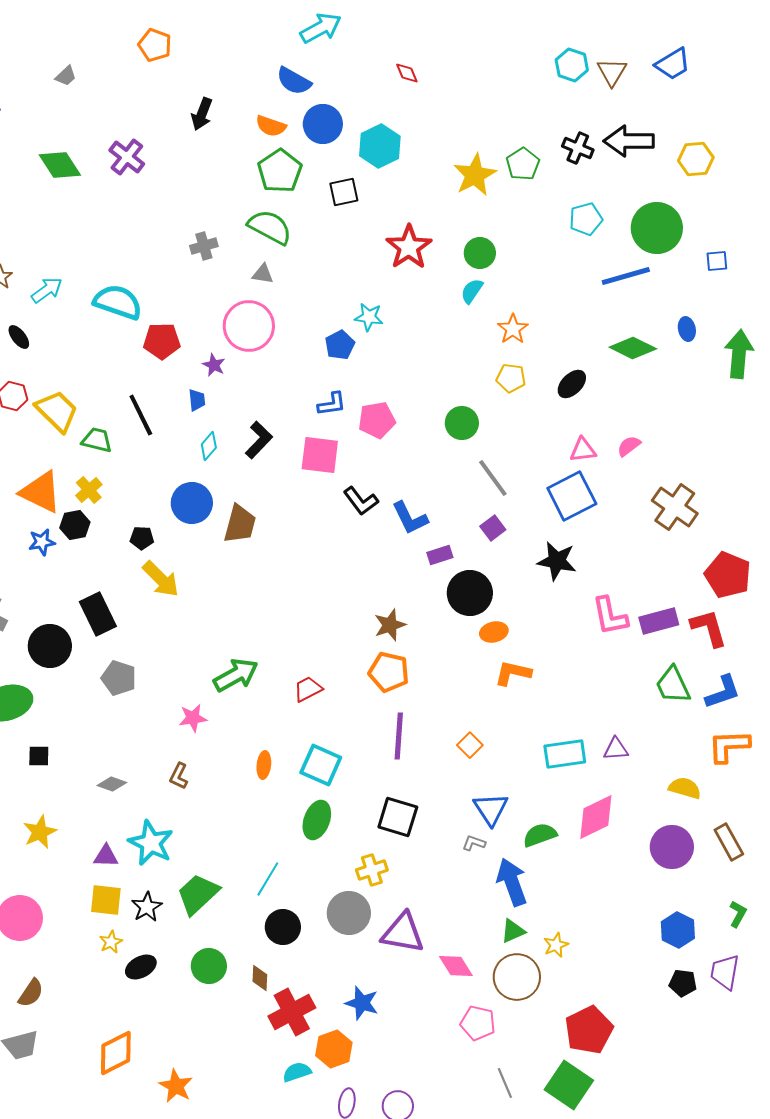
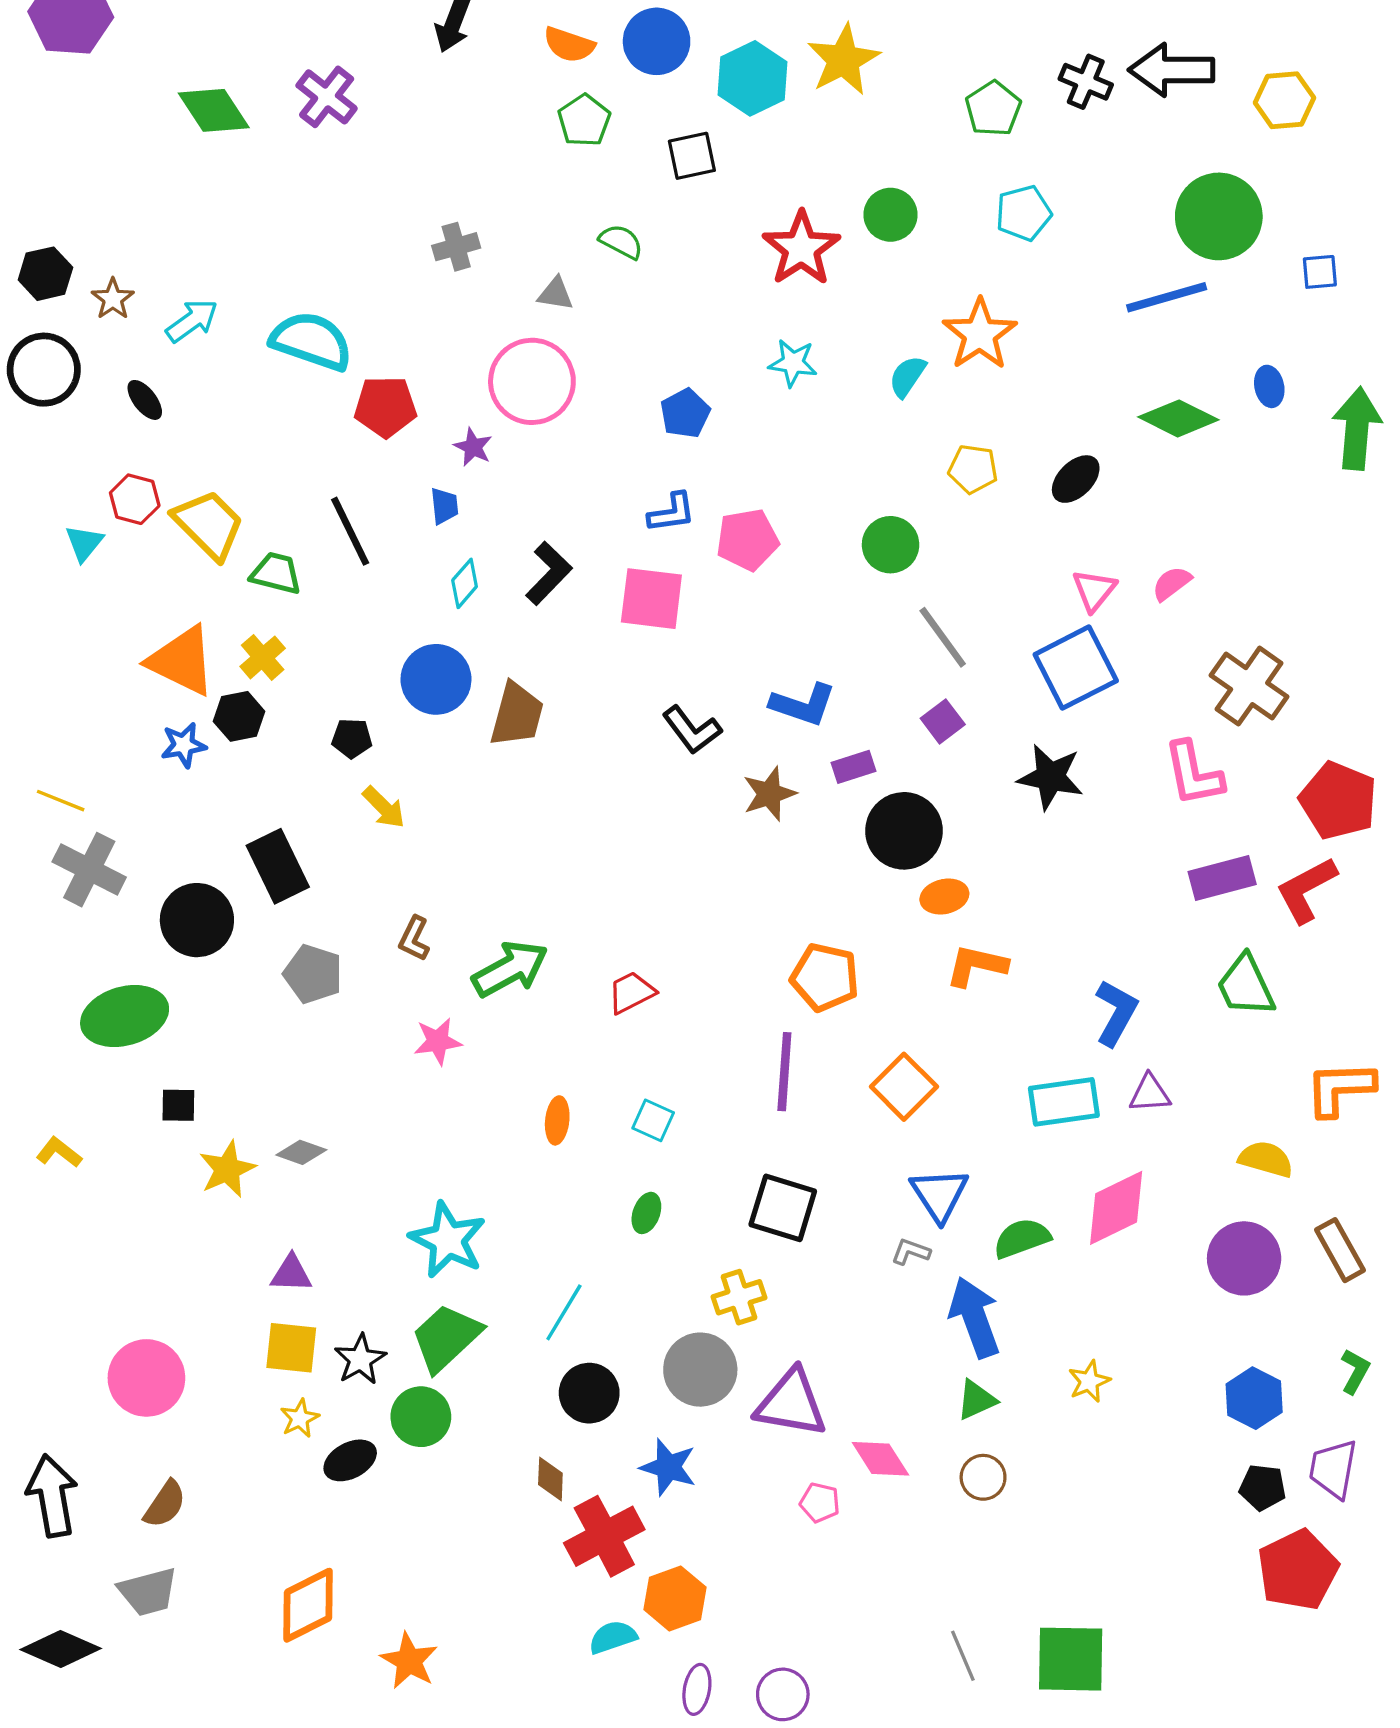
green pentagon: (280, 171) -> (584, 120), size x0.7
yellow star: (475, 175) -> (843, 60), moved
cyan pentagon: (586, 219) -> (1023, 213), moved
green semicircle: (270, 227) -> (621, 242), moved, size x0.6
green circle: (480, 253) -> (891, 215), moved
cyan semicircle: (472, 291) -> (907, 376), moved
cyan star: (369, 317) -> (793, 363), moved
orange star: (513, 329) -> (980, 334), moved, size x1.4
pink triangle: (583, 450) -> (1094, 590), turned -44
black L-shape: (361, 501) -> (692, 730), moved
blue L-shape: (410, 518) -> (803, 705), turned -45
yellow arrow: (161, 579) -> (384, 807), size x0.7
pink L-shape: (610, 616) -> (1194, 774), moved
brown star: (390, 625) -> (769, 794), moved
red L-shape: (709, 628) -> (1306, 890), turned -102
orange pentagon: (389, 672) -> (825, 977), moved
blue L-shape: (723, 692) -> (1116, 1013), moved, turned -42
orange square: (470, 745) -> (904, 1087), size x1.5
cyan square: (321, 765) -> (653, 1120), size x0.6
brown L-shape: (179, 776) -> (414, 939), moved
green ellipse: (317, 820) -> (646, 1213), size x0.6
yellow star: (40, 832) -> (227, 1169), moved
cyan star: (151, 843) -> (448, 1240), moved
yellow star: (556, 945) -> (1089, 1381), moved
green circle: (209, 966) -> (421, 1417), moved
brown circle: (517, 977) -> (983, 1477), size x0.6
blue star: (362, 1003) -> (668, 1467), moved
pink pentagon: (478, 1023) -> (820, 1503), moved, size x0.7
red pentagon: (589, 1030) -> (1298, 1570), moved
green square: (569, 1085) -> (1071, 1659), turned -33

